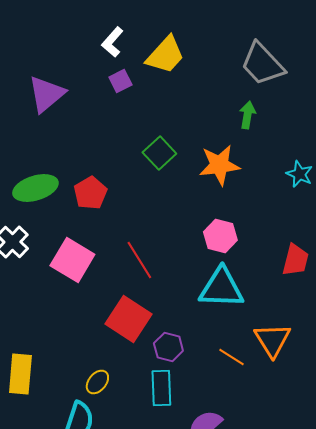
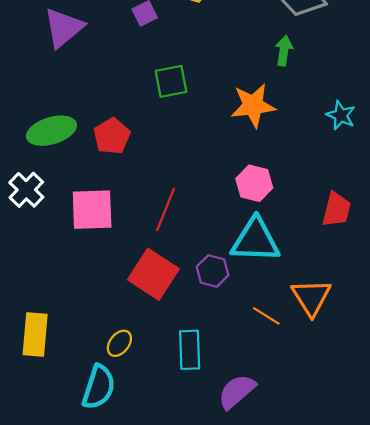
green square: (159, 153) -> (171, 81), moved, turned 32
pink square: (72, 260) -> (92, 210), turned -33
red line: (139, 260) -> (165, 210), turned 54
purple hexagon: (168, 347) -> (213, 271), moved

